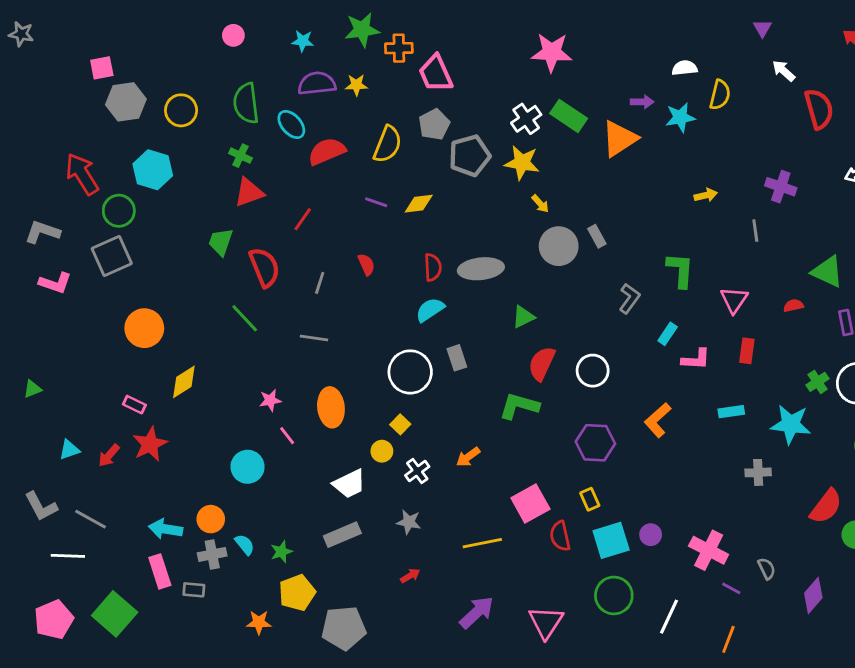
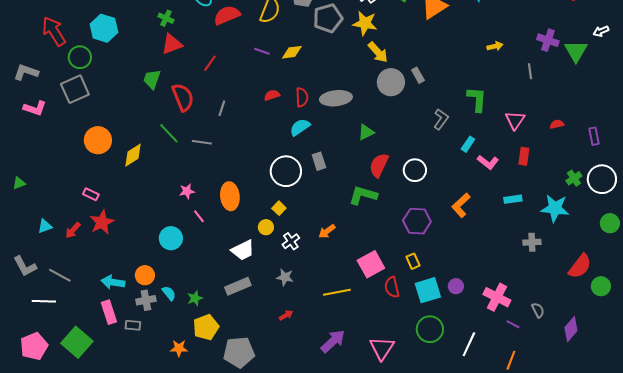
yellow arrow: (540, 204) -> (378, 52), size x1.6
red semicircle: (366, 264) -> (272, 95), moved, turned -84
green triangle: (827, 272) -> (576, 51), moved, turned 35
gray line: (314, 338) -> (202, 142), moved
pink L-shape: (696, 359) -> (488, 162), turned 35
yellow diamond: (184, 382) -> (133, 155), moved

